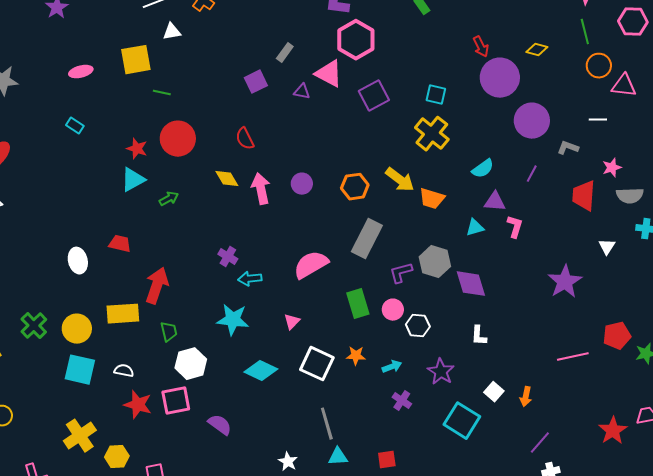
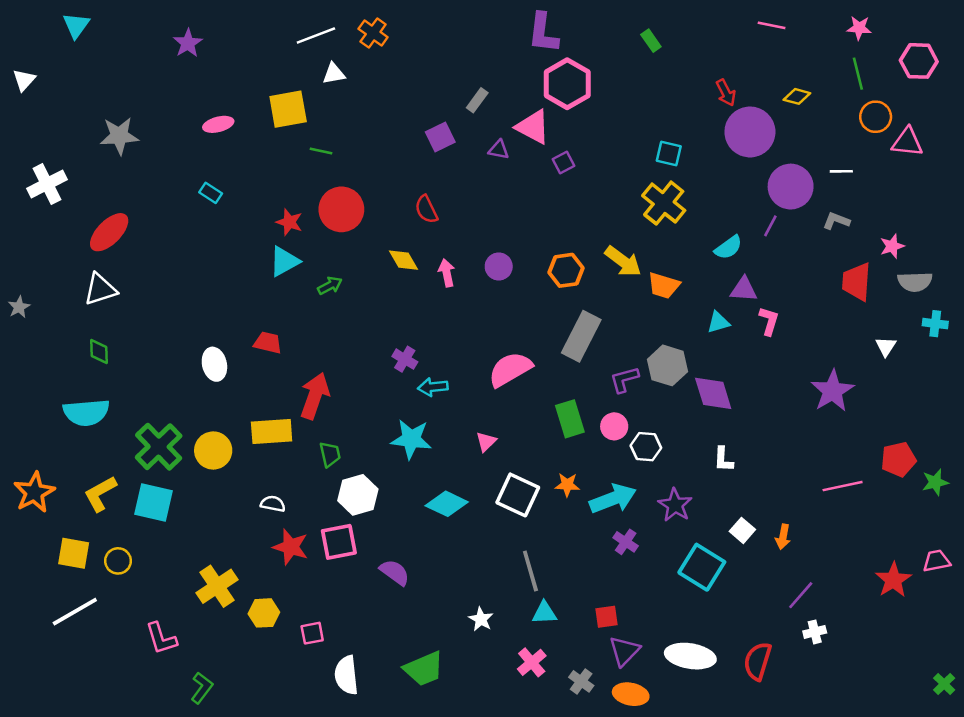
purple square: (374, 96) -> (563, 162), moved, size x0.6
white line: (598, 120) -> (841, 171), moved
purple line: (532, 174) -> (770, 226), moved
pink arrow: (261, 189) -> (447, 273), size x0.7
green cross: (34, 326) -> (159, 447), size x1.4
cyan arrow: (392, 367) -> (613, 499), size x1.8
cyan square: (80, 370) -> (154, 503), moved

